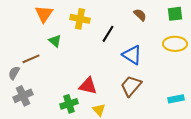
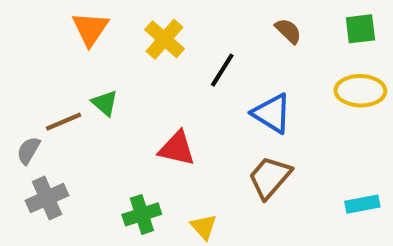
yellow cross: (80, 19) -> (165, 39), turned 30
green triangle: (55, 41) -> (105, 103), moved
red triangle: (88, 86) -> (177, 148), moved

